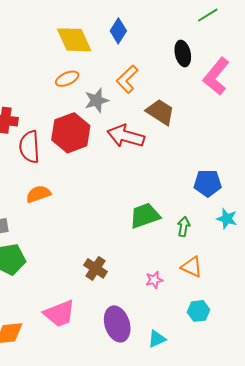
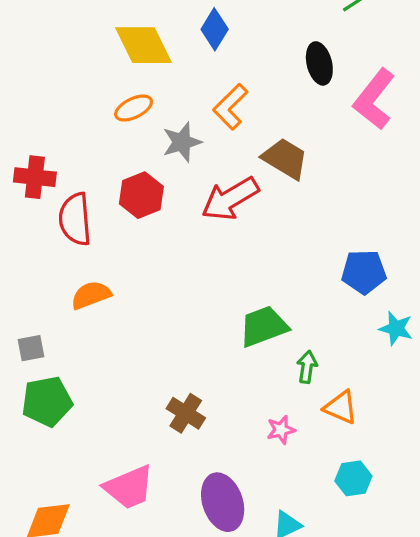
red hexagon: (71, 133) -> (141, 195), size x0.7
red arrow: (126, 136) -> (230, 199), turned -45
green arrow: (184, 227) -> (307, 367), moved

